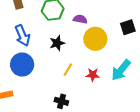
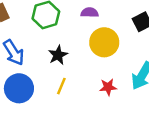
purple semicircle: (80, 19) -> (90, 13), moved
yellow line: (68, 70) -> (61, 86), moved

